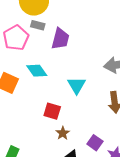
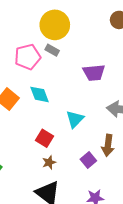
purple trapezoid: (60, 39) -> (94, 73), moved, turned 55
purple square: (95, 143) -> (88, 160), moved

